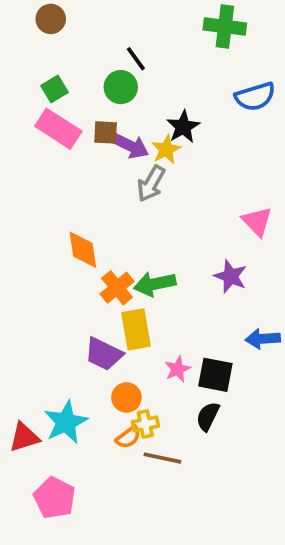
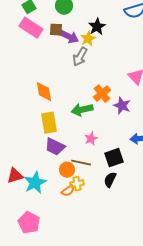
orange cross: (117, 288) -> (102, 94), moved
yellow rectangle: (136, 329) -> (49, 123), moved
pink star: (178, 369) -> (91, 139), moved
black square: (215, 375) -> (114, 158), turned -30
red triangle: (24, 437) -> (15, 176), moved
brown line: (162, 458) -> (81, 163), moved

